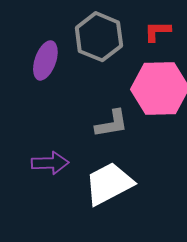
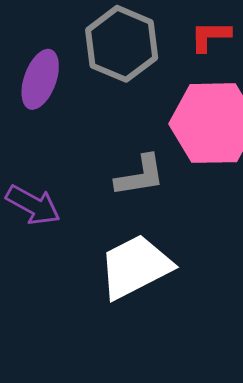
purple arrow: (50, 163) -> (33, 205), moved, turned 30

